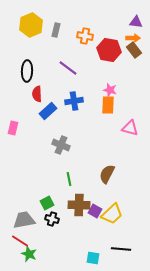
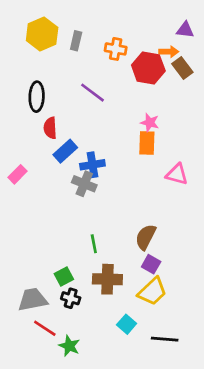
orange arrow: (133, 38) -> (169, 52), moved
blue cross: (74, 101) -> (92, 165), moved
pink rectangle: (13, 128) -> (18, 174), turned 32
gray cross: (61, 145) -> (84, 184), moved
purple square: (95, 211) -> (151, 264), moved
red line: (20, 241) -> (45, 328), moved
green star: (29, 254) -> (69, 346), moved
cyan square: (93, 258) -> (127, 324), moved, turned 32

